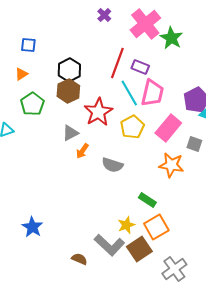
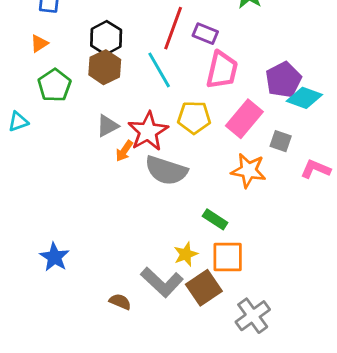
cyan line: (129, 93) -> (159, 70), moved
red star: (98, 112) -> (148, 131), moved
yellow pentagon: (132, 127) -> (194, 117), turned 30
gray semicircle: (112, 165) -> (166, 170), size x1.4
orange square: (156, 227) -> (228, 257), turned 30

